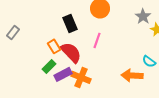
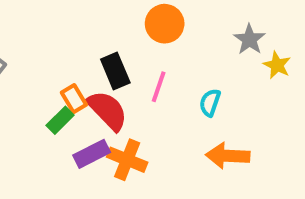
black rectangle: (70, 23) -> (115, 71), moved
cyan semicircle: (149, 61) -> (210, 103), moved, turned 72
green rectangle: (49, 66) -> (60, 120), moved

